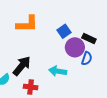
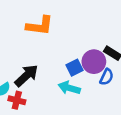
blue square: (64, 31) -> (74, 68), moved
red cross: (31, 87) -> (17, 100), moved

